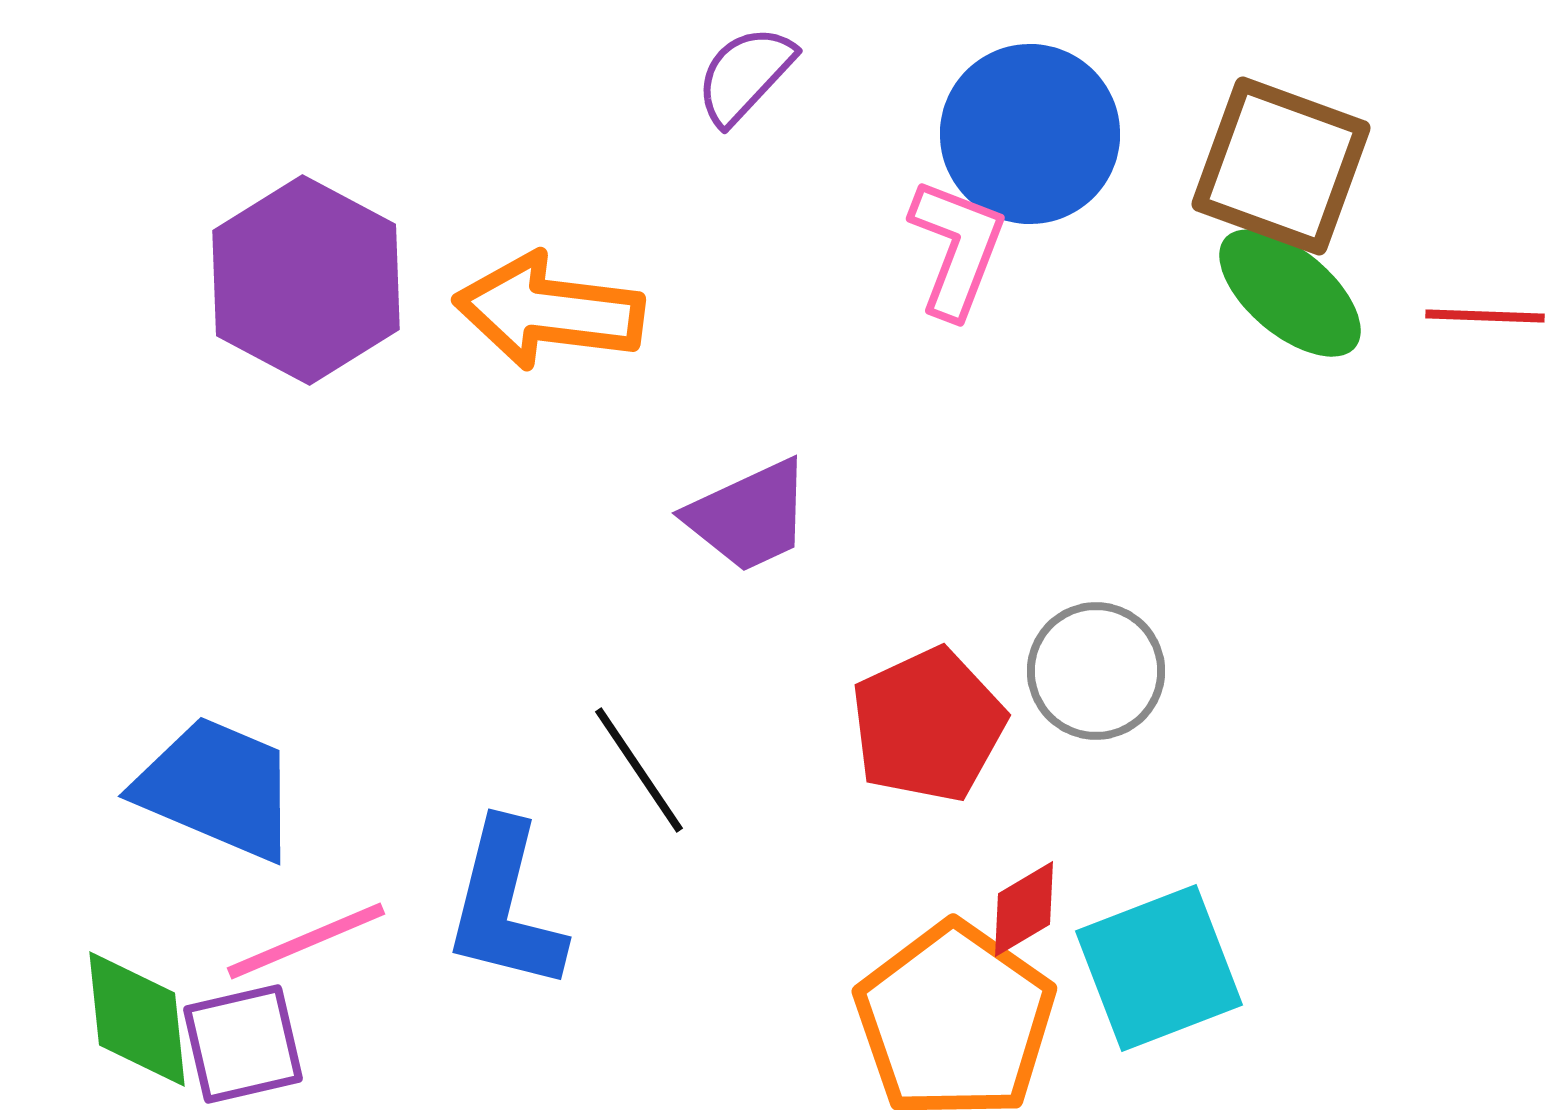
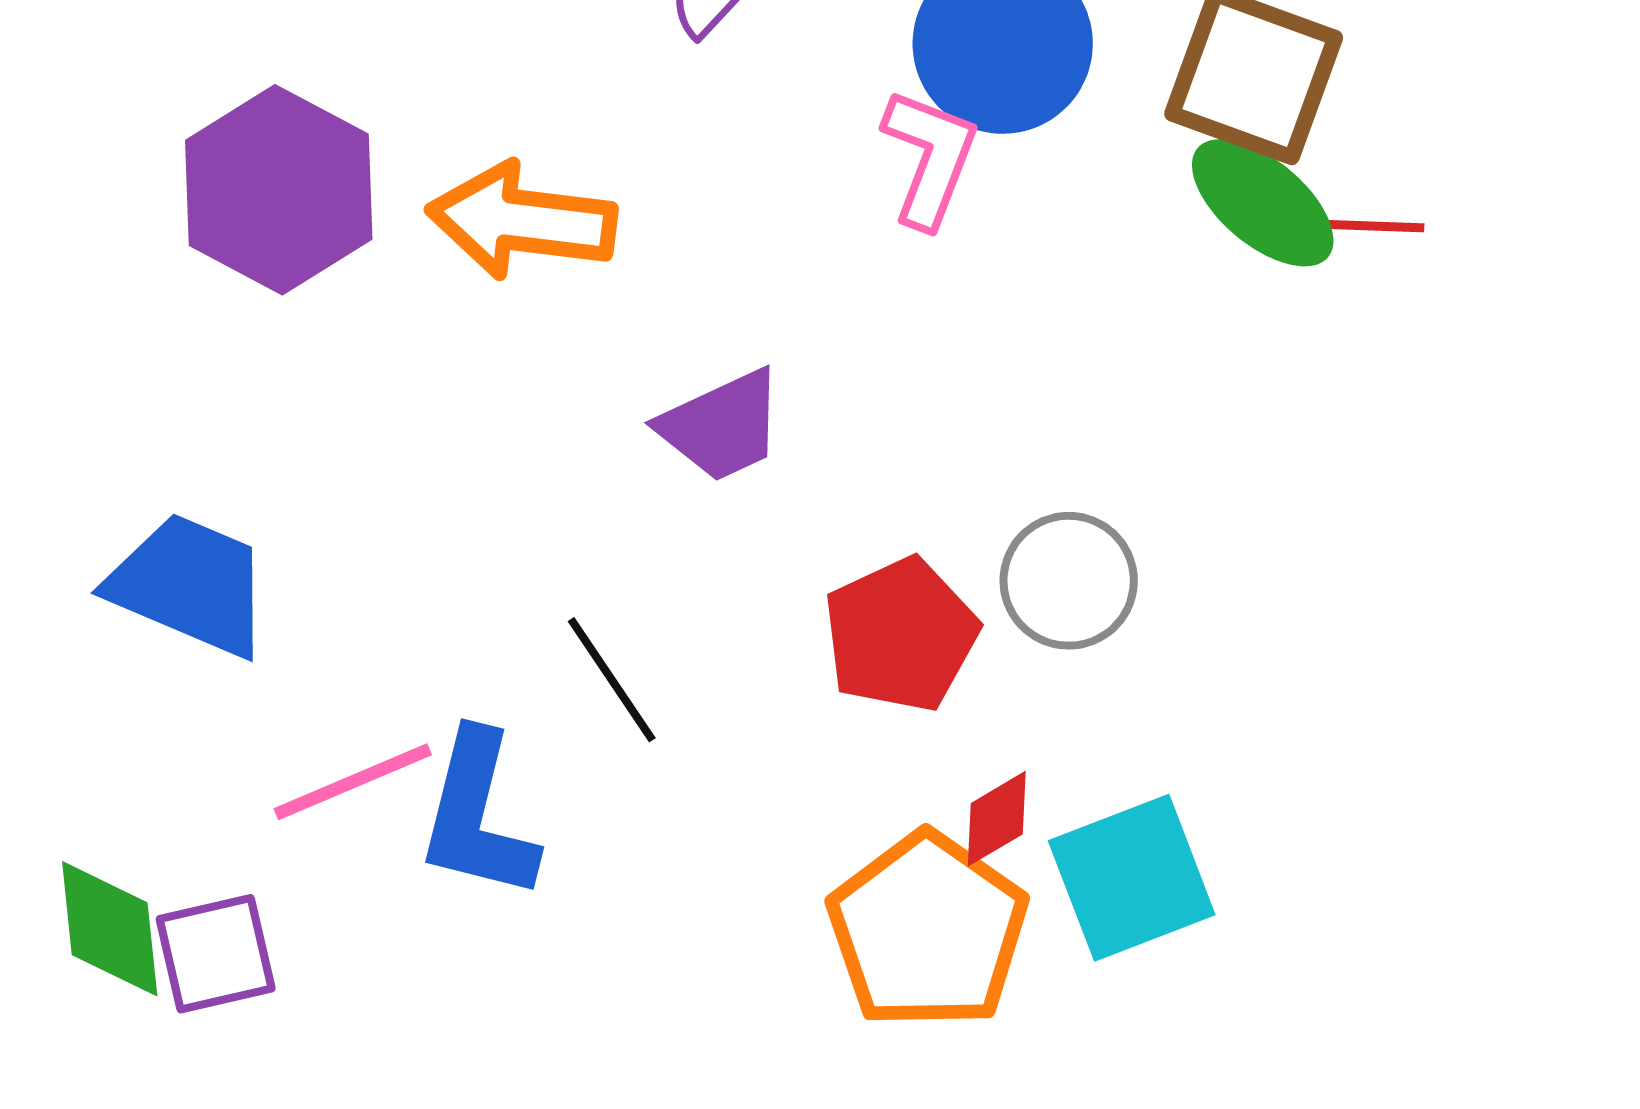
red line: (1485, 316) -> (1365, 226), moved
blue trapezoid: (217, 788) -> (190, 585), moved
pink line: (306, 941) -> (353, 782), moved

